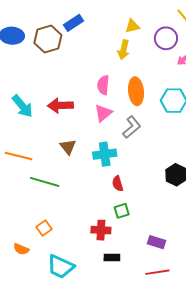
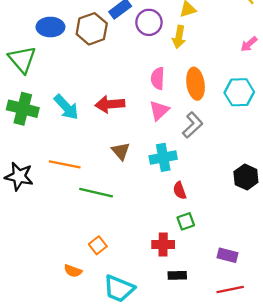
purple circle: (166, 38) -> (149, 22), moved

